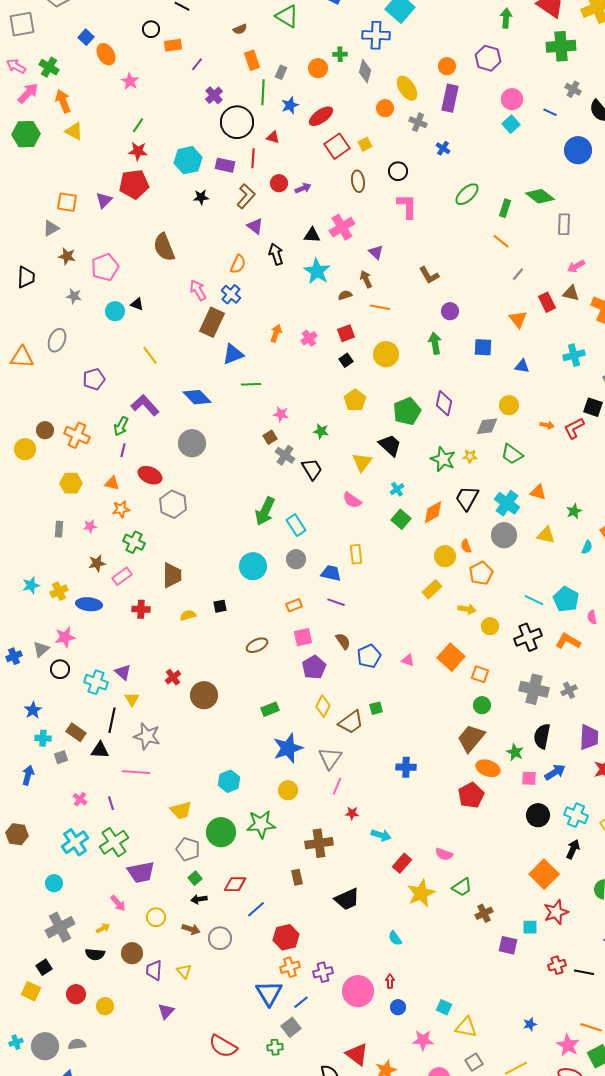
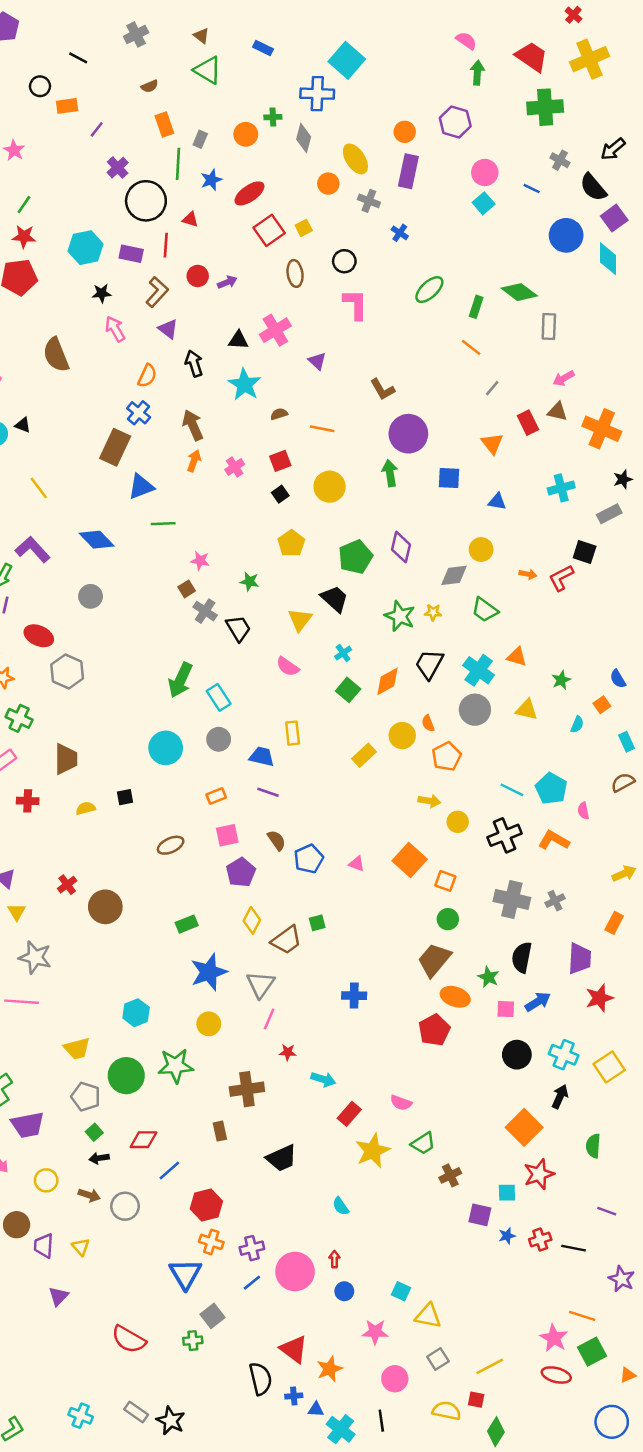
brown arrow: (366, 279) -> (193, 425), moved, size x1.4
pink arrow: (198, 290) -> (115, 329), moved
purple circle: (450, 311) -> (408, 434), size x1.8
gray circle: (192, 443) -> (91, 596), size x0.7
yellow rectangle: (432, 589) -> (364, 755), moved
orange cross: (290, 967) -> (211, 1242), turned 36
blue line: (301, 1002) -> (252, 1283), moved
blue star: (530, 1024) -> (507, 1236), moved

